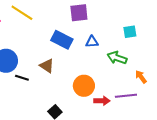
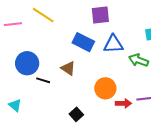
blue triangle: (92, 42) -> (113, 44), size x1.5

